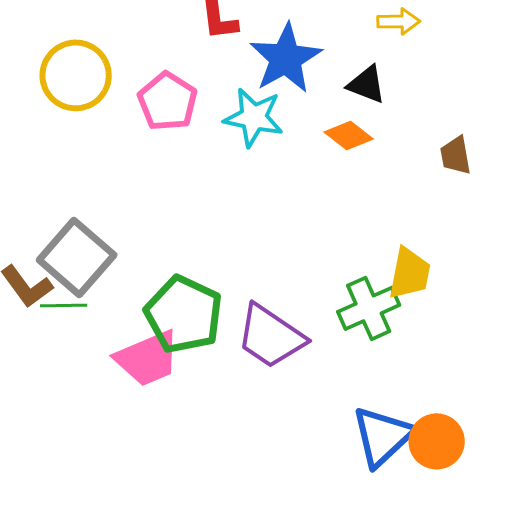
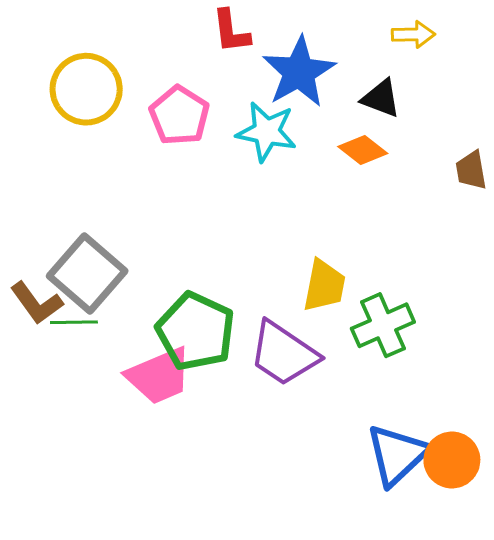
yellow trapezoid: (410, 273) -> (324, 286), moved

